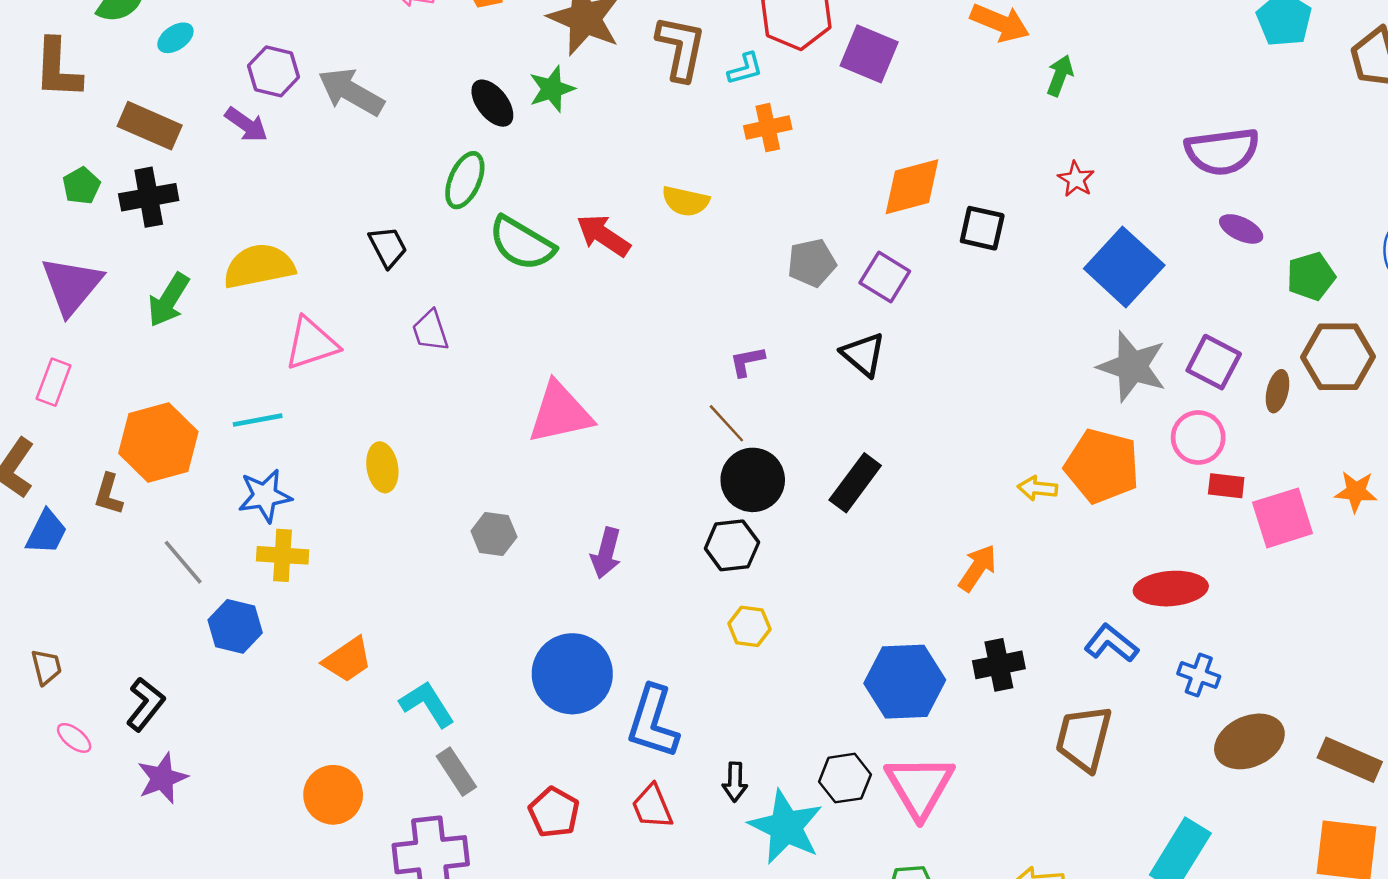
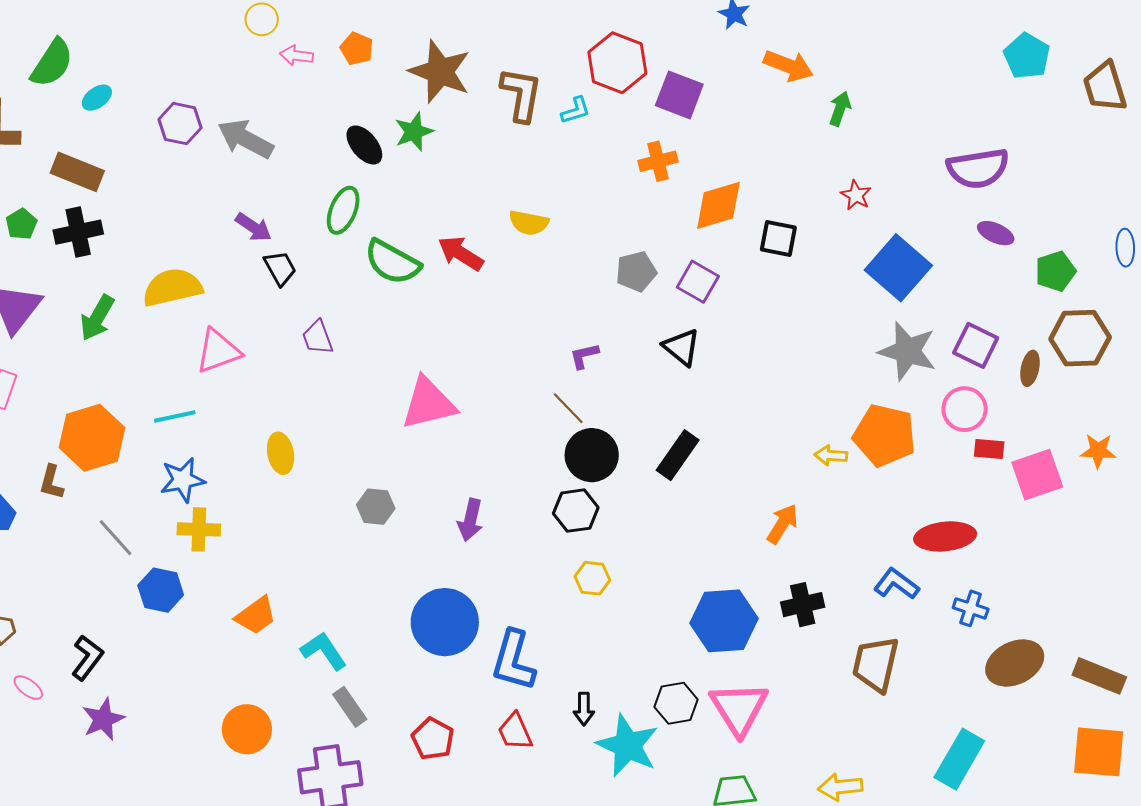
purple arrow: (246, 125) -> (253, 227), moved
orange cross: (768, 128) -> (658, 161), moved

